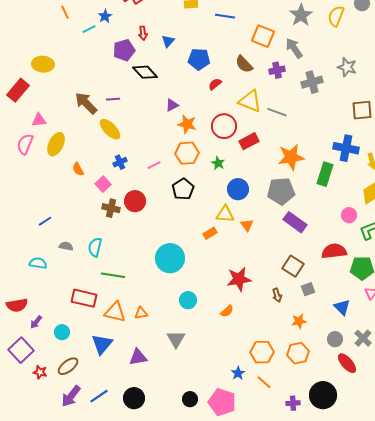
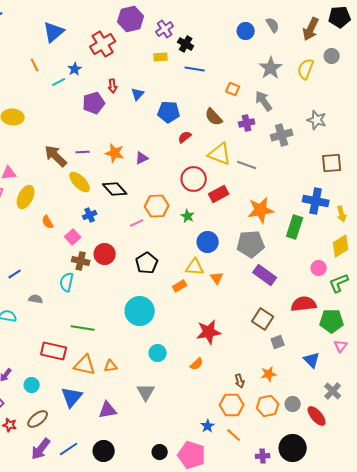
orange square: (263, 36) -> (233, 89), size x0.6
black diamond: (145, 72) -> (115, 189), moved
orange star: (187, 124) -> (115, 153), moved
pink line: (154, 165) -> (137, 223), moved
black pentagon: (183, 189) -> (147, 263), moved
cyan semicircle: (95, 247) -> (67, 282), moved
brown arrow: (277, 295) -> (240, 381), moved
gray circle: (335, 339) -> (293, 404), moved

